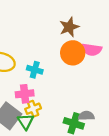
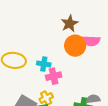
pink cross: (25, 94) -> (54, 76), moved

